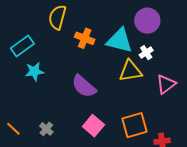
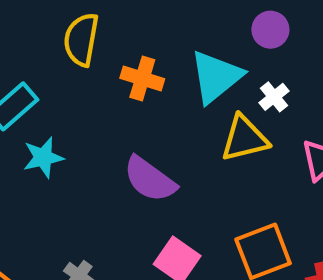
purple circle: (147, 21) -> (270, 30), size x0.7
cyan triangle: (120, 41) -> (216, 77), turned -48

